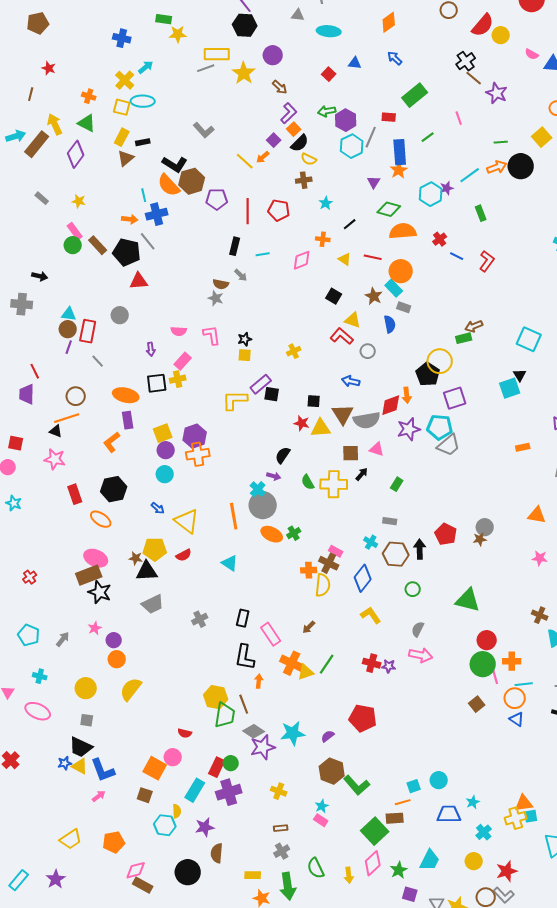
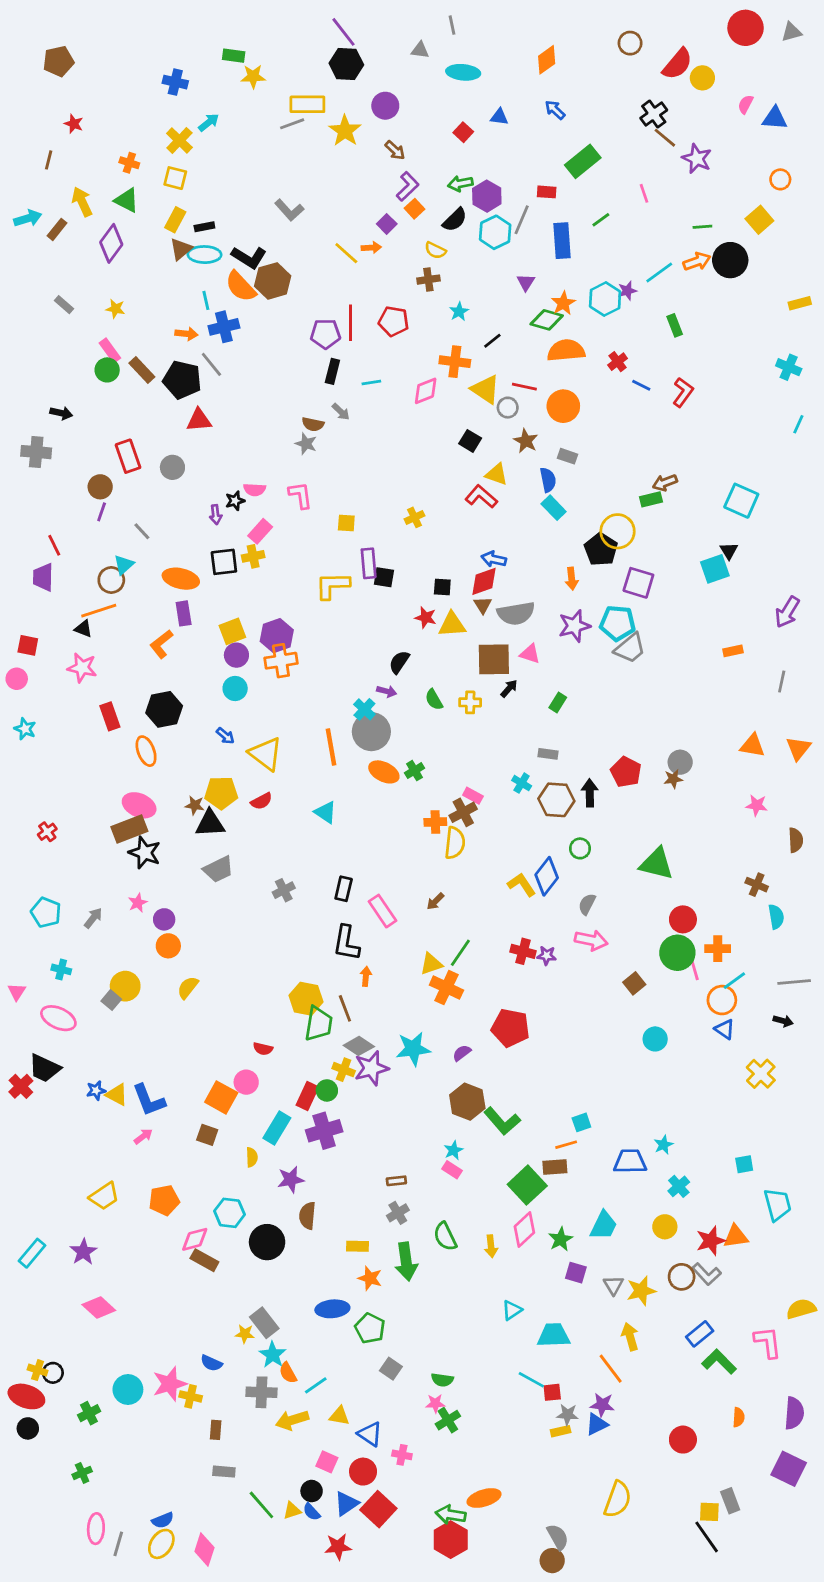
pink semicircle: (532, 54) -> (746, 104), turned 88
cyan ellipse: (143, 101) -> (204, 255), moved
black semicircle: (300, 143) -> (455, 220), moved
brown rectangle: (37, 144) -> (57, 229), size x0.6
orange arrow: (263, 157) -> (371, 248), turned -144
orange star: (399, 170) -> (563, 303), moved
purple pentagon: (217, 199) -> (325, 334), moved
orange cross: (323, 239) -> (455, 362), size x1.5
yellow triangle: (345, 259) -> (485, 389), size x1.6
cyan rectangle: (394, 288) -> (554, 508), moved
cyan triangle: (69, 314) -> (124, 565), moved, turned -49
red rectangle: (88, 331) -> (128, 456), moved, turned -30
black star: (245, 339) -> (235, 501), moved
gray circle: (368, 351) -> (508, 408), moved
purple rectangle: (261, 384) -> (369, 563), turned -55
purple square: (455, 398) -> (638, 583), turned 35
red diamond: (391, 405) -> (484, 581), moved
brown triangle: (343, 414) -> (483, 605), size x0.6
brown square: (351, 453) -> (494, 659), size x1.5
yellow cross: (334, 484) -> (470, 702), size x0.6
orange ellipse: (101, 519) -> (146, 751), turned 35
brown cross: (329, 563) -> (463, 812), turned 36
blue diamond: (363, 578) -> (547, 876), moved
orange cross: (292, 663) -> (446, 988), moved
cyan line: (524, 684) -> (734, 981), turned -30
yellow semicircle: (131, 689) -> (188, 988), size x0.7
brown square: (477, 704) -> (634, 983), moved
gray square: (87, 720) -> (111, 1000), moved, turned 32
black trapezoid: (81, 747) -> (45, 1068), moved
cyan circle: (439, 780) -> (655, 1039), moved
yellow cross: (279, 791) -> (344, 1070), moved
orange triangle: (524, 803) -> (736, 1237), moved
yellow cross: (516, 818) -> (761, 1074), moved, turned -30
cyan hexagon: (165, 825) -> (230, 1213), moved

